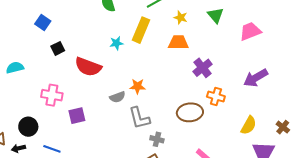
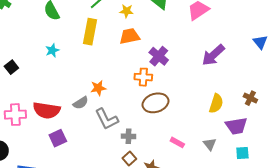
cyan star: (116, 43) -> (52, 50), moved
red semicircle: (88, 67) -> (47, 110), moved
orange cross: (216, 96) -> (143, 77), moved
purple square: (77, 116) -> (58, 138), moved

